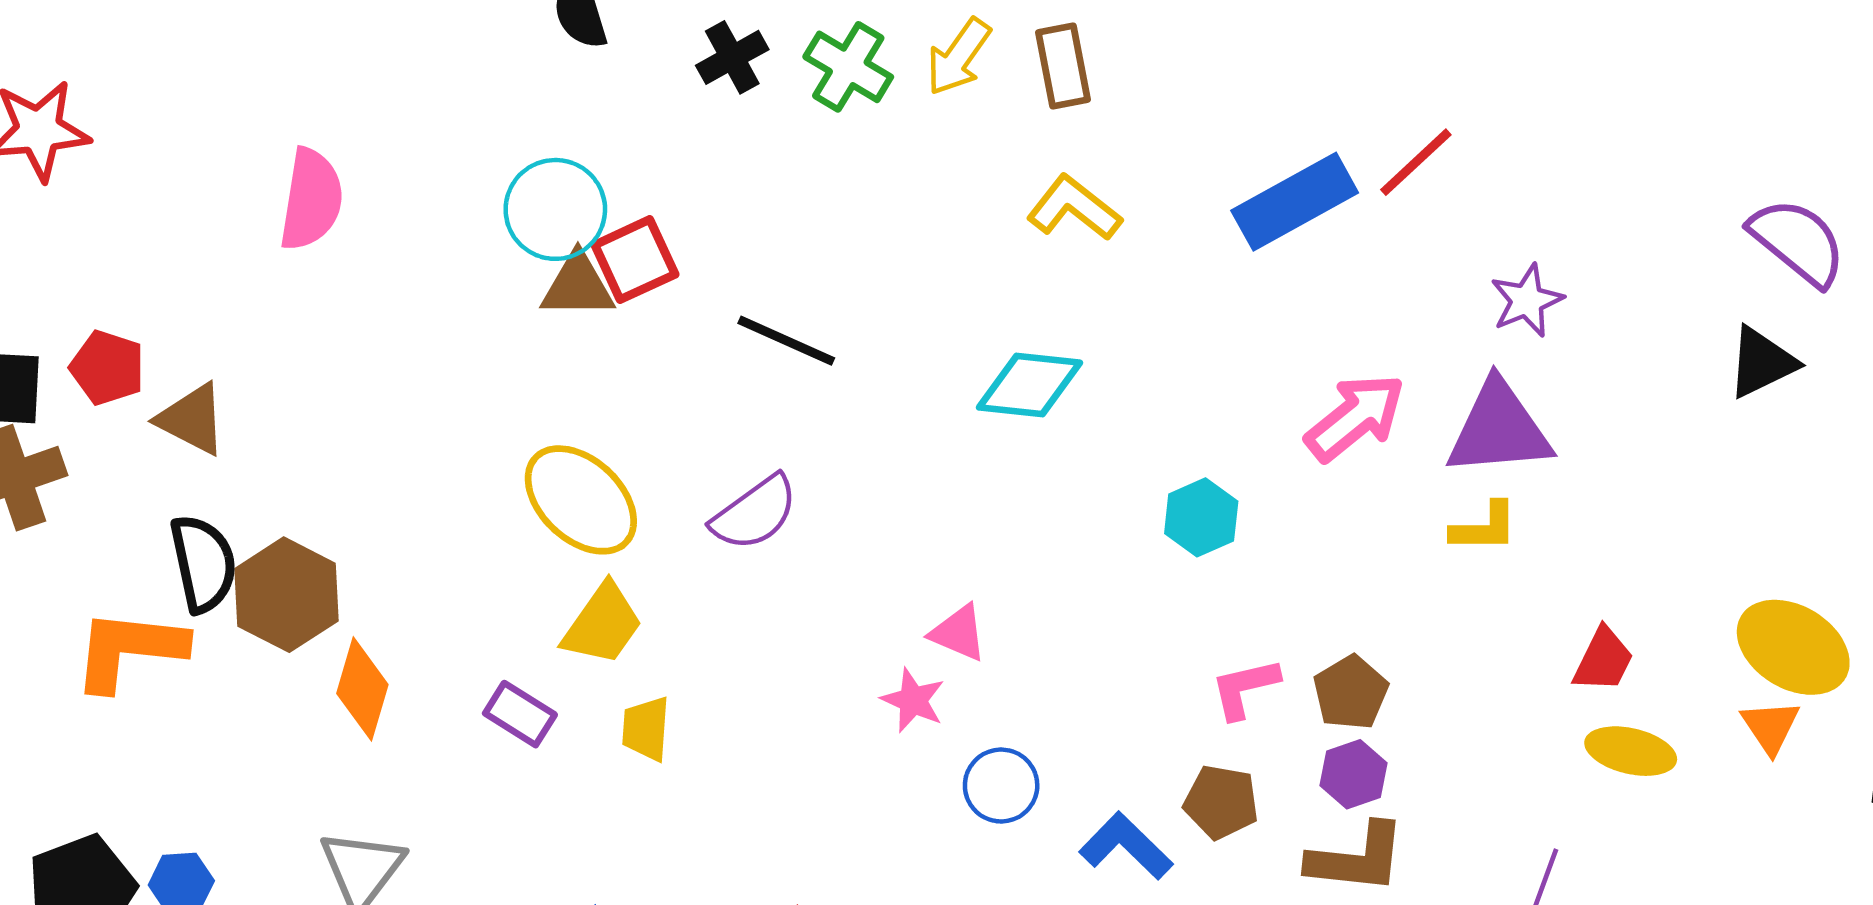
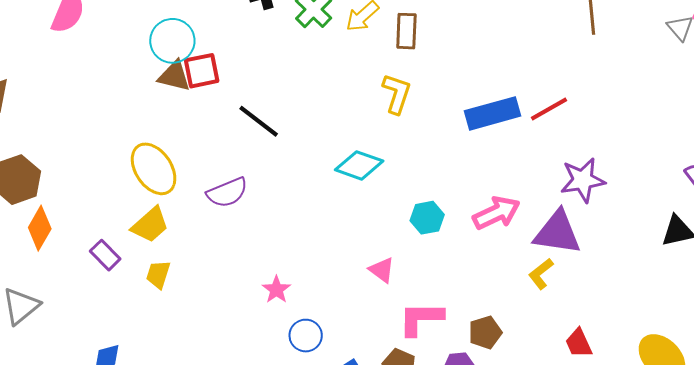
yellow L-shape: (1074, 208) -> (397, 94), turned 57
purple star: (1527, 301) -> (583, 180), size x1.4
cyan hexagon: (1201, 517) -> (427, 218), moved
yellow L-shape: (1484, 527) -> (541, 274), turned 128
pink triangle: (958, 633) -> (382, 270), moved
red trapezoid: (1603, 660) -> (579, 343), turned 116
pink L-shape: (1245, 688) -> (421, 319), size x1.4
brown pentagon: (1351, 692) -> (485, 332), moved

